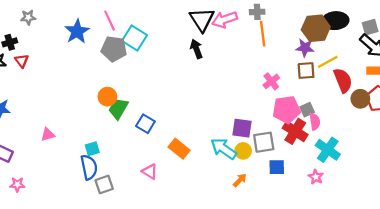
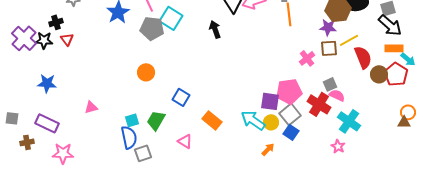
black arrow: (196, 49) -> (215, 29), moved
pink cross: (271, 81) -> (307, 58), moved
green trapezoid: (118, 109) -> (156, 120), moved
pink pentagon: (287, 110) -> (289, 91), moved
pink semicircle: (315, 122) -> (337, 95), turned -56
gray square: (264, 142) -> (290, 114), turned -30
blue square: (277, 167) -> (291, 132), moved, turned 35
pink star: (17, 185) -> (63, 153), size x1.5

